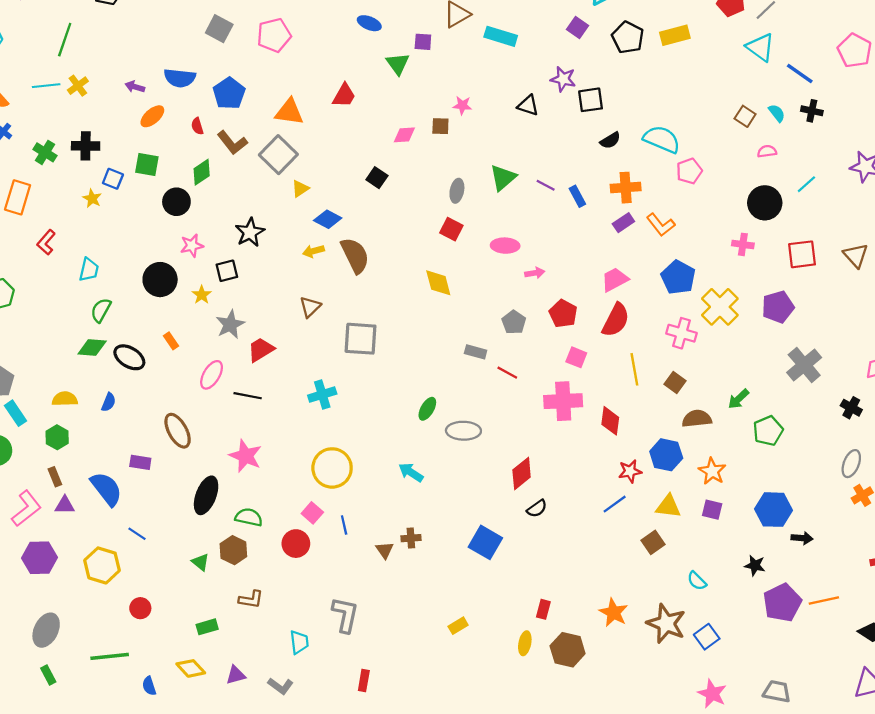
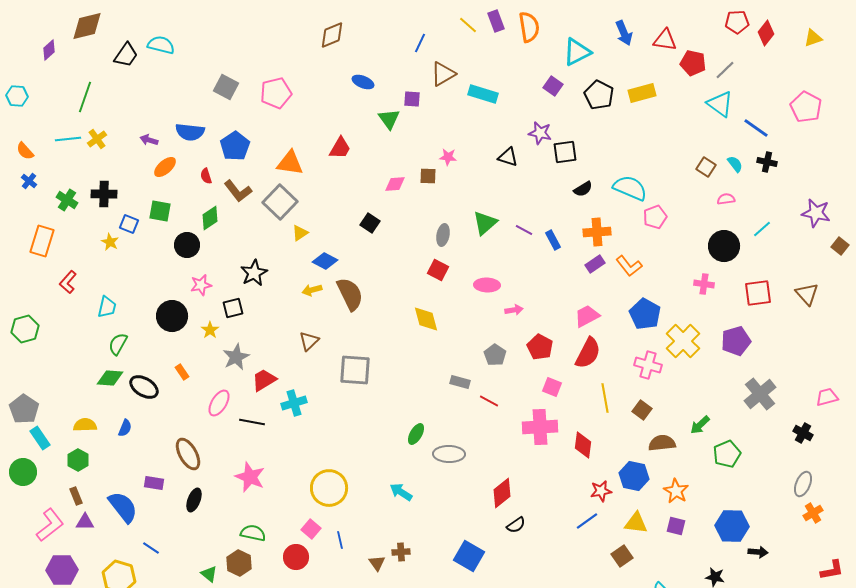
cyan cross: (322, 395) -> (294, 403), moved
black ellipse: (206, 495) -> (194, 500), moved, size x0.7

